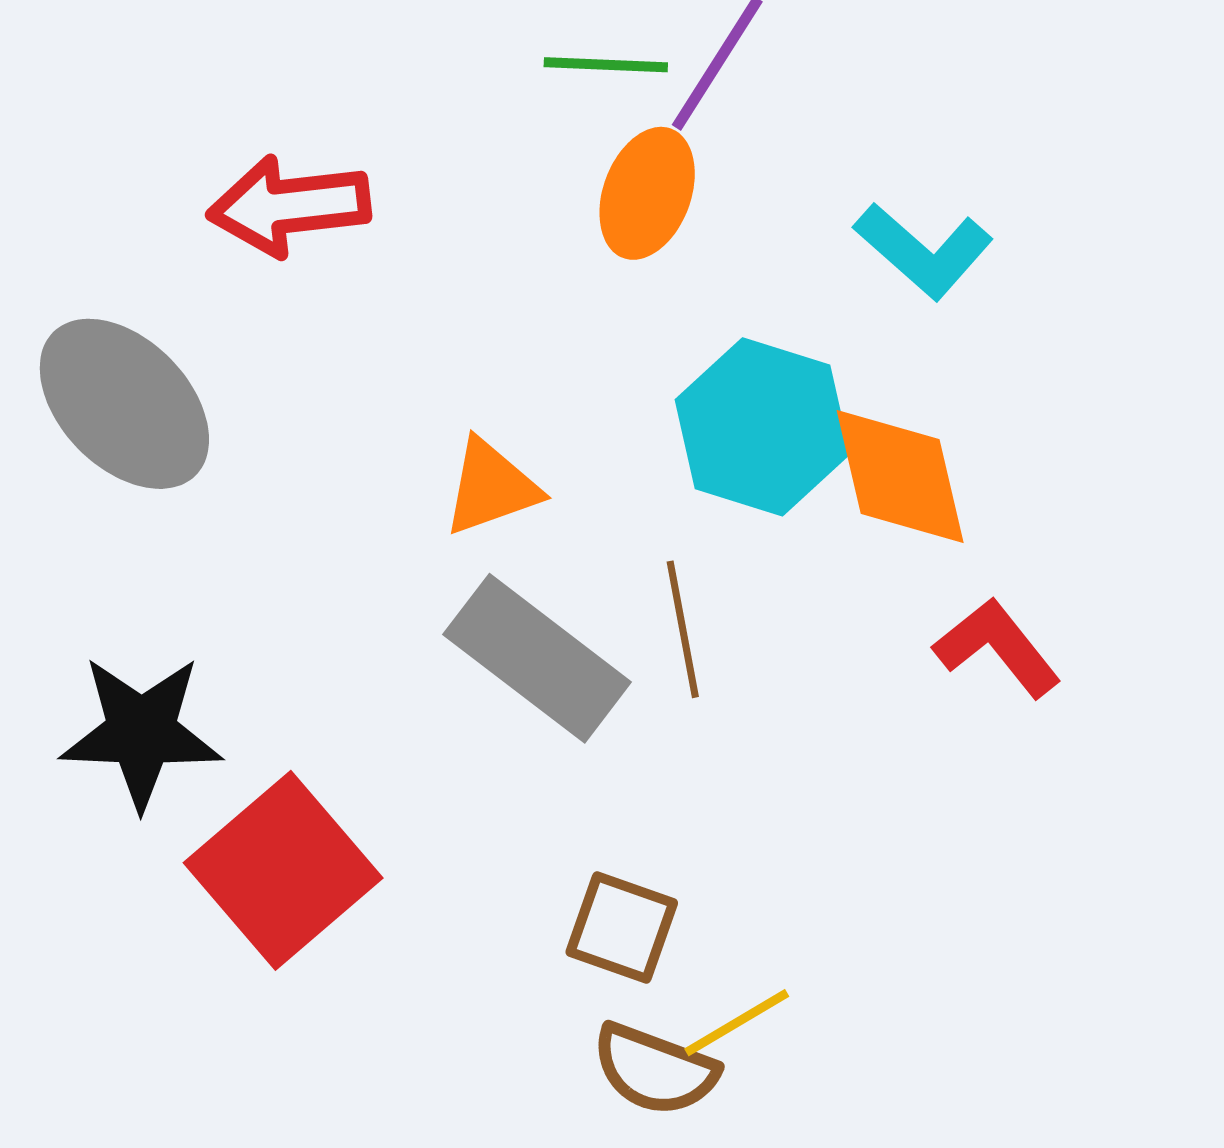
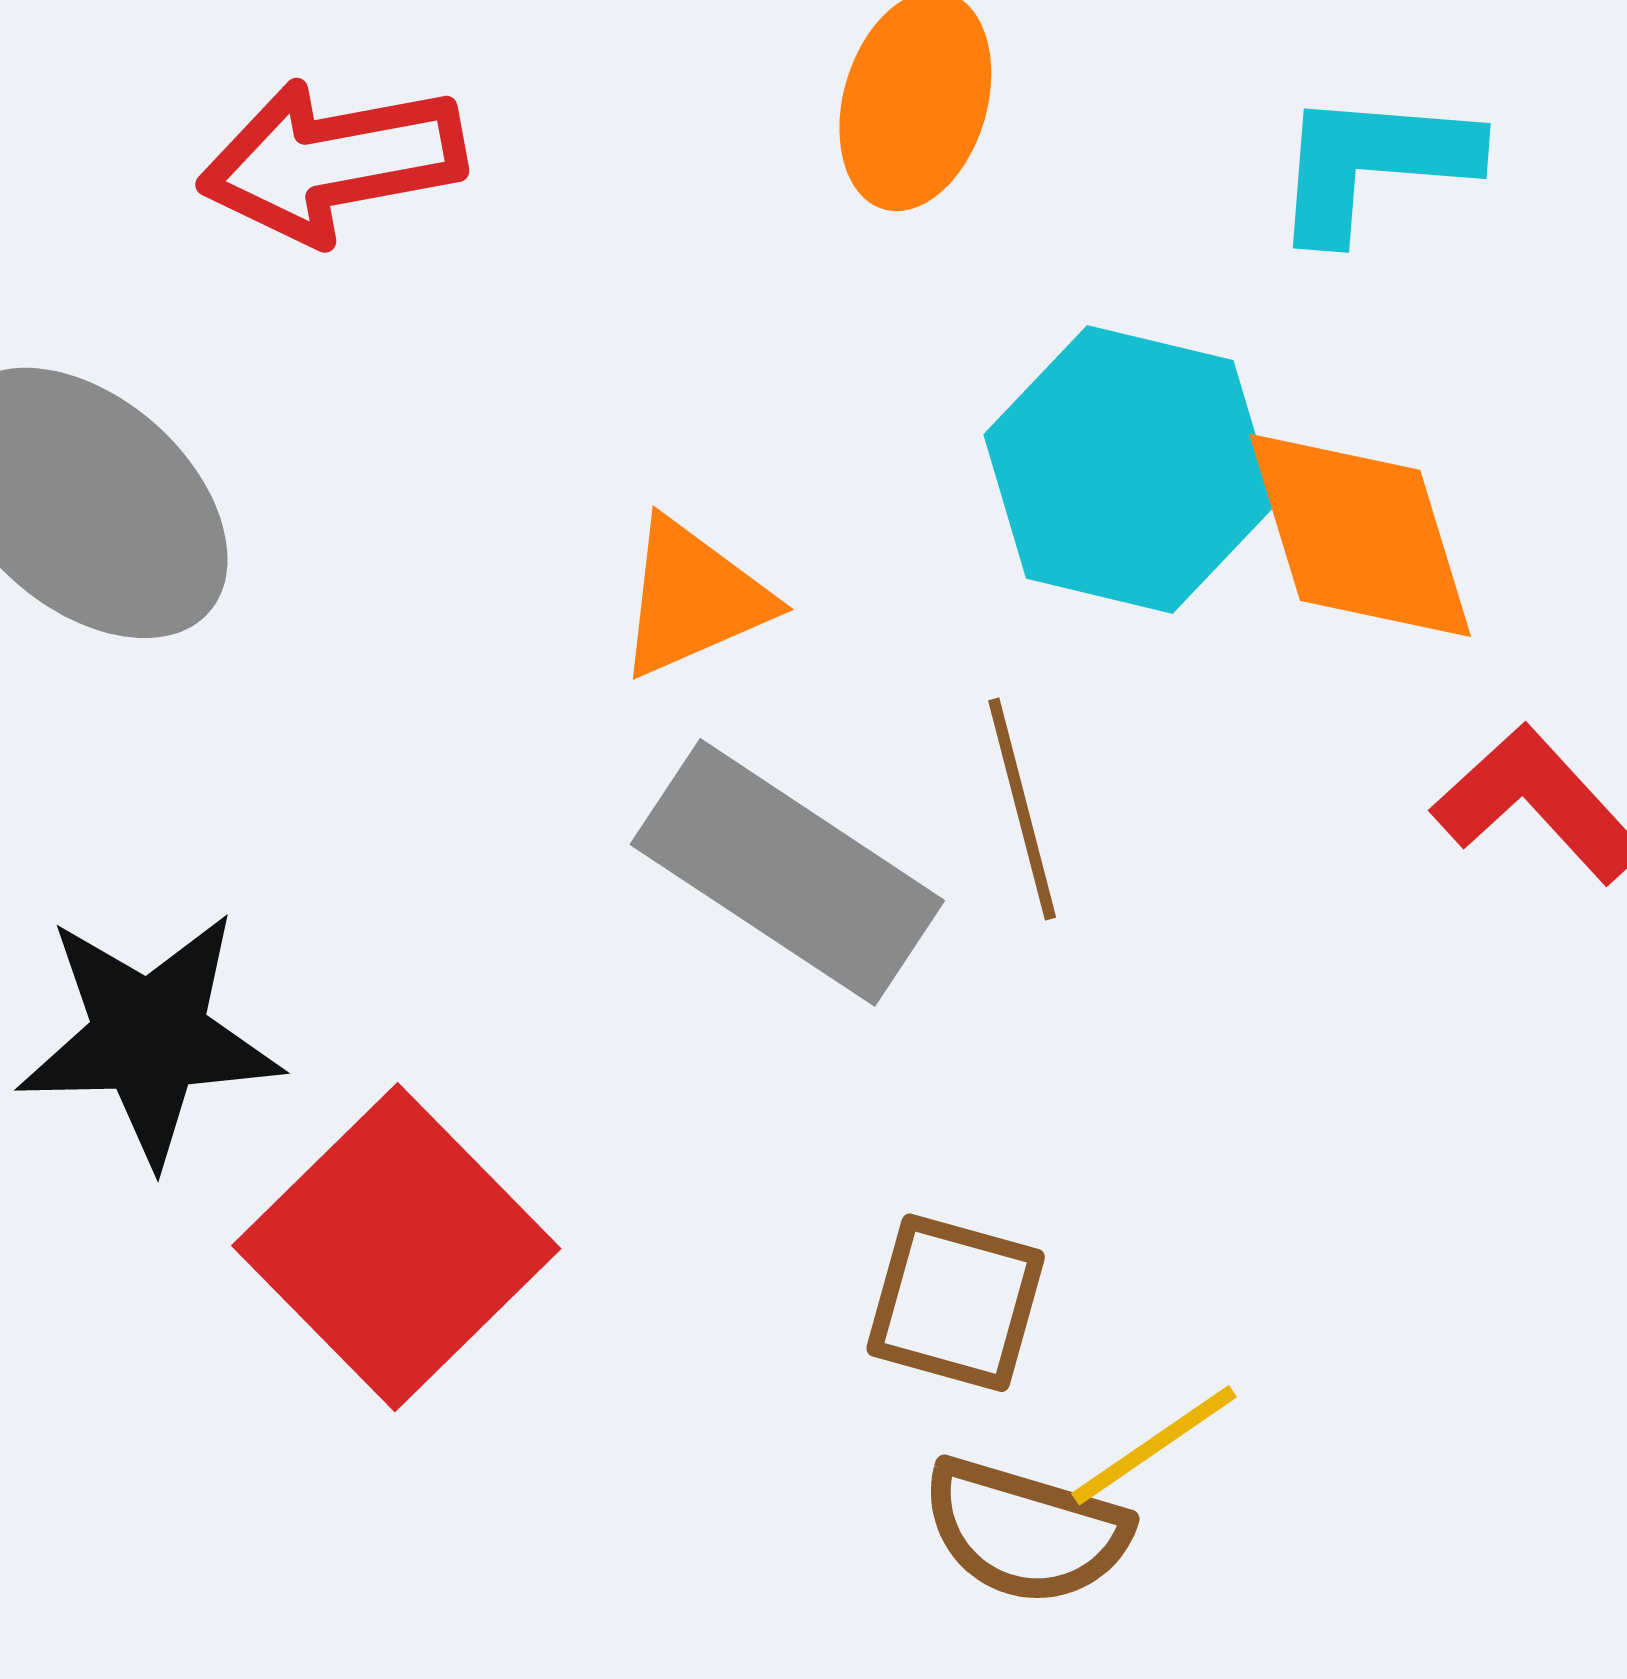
cyan L-shape: (923, 251) -> (1373, 164), turned 147

